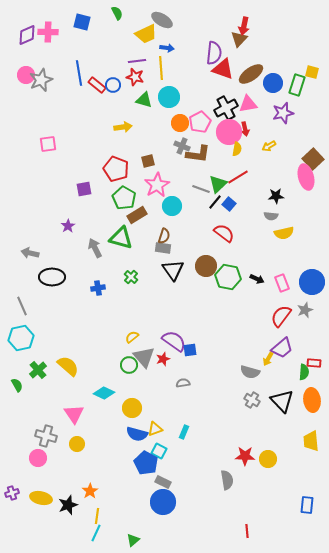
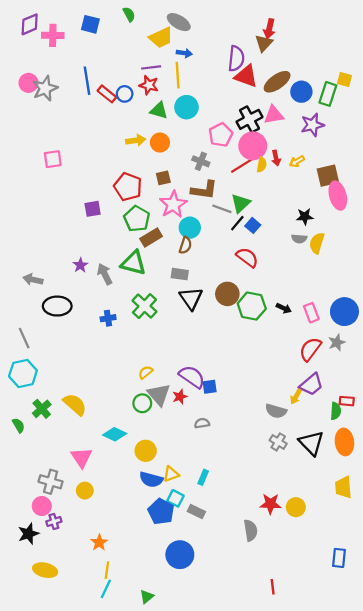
purple diamond: (27, 35) -> (30, 24), moved
orange circle: (180, 123) -> (160, 143), moved
red arrow: (245, 129) -> (276, 158), moved
brown L-shape: (198, 154) -> (204, 190), moved
brown square: (313, 159) -> (328, 176), moved, turned 30
red line: (238, 177) -> (242, 166), moved
purple star: (68, 226) -> (80, 265), moved
yellow semicircle: (284, 233) -> (317, 243), moved, turned 120
brown semicircle: (164, 236) -> (185, 245), moved
green cross: (131, 277) -> (144, 306), size x1.6
gray rectangle: (163, 482) -> (196, 512), moved
purple cross: (12, 493) -> (54, 522), moved
yellow ellipse: (41, 498) -> (45, 570), moved
black star: (68, 505) -> (28, 534), moved

